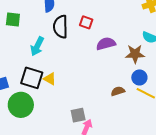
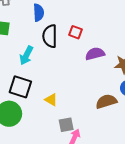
yellow triangle: (50, 79) -> (51, 100), moved
brown semicircle: (118, 91) -> (106, 101), size x1.5

